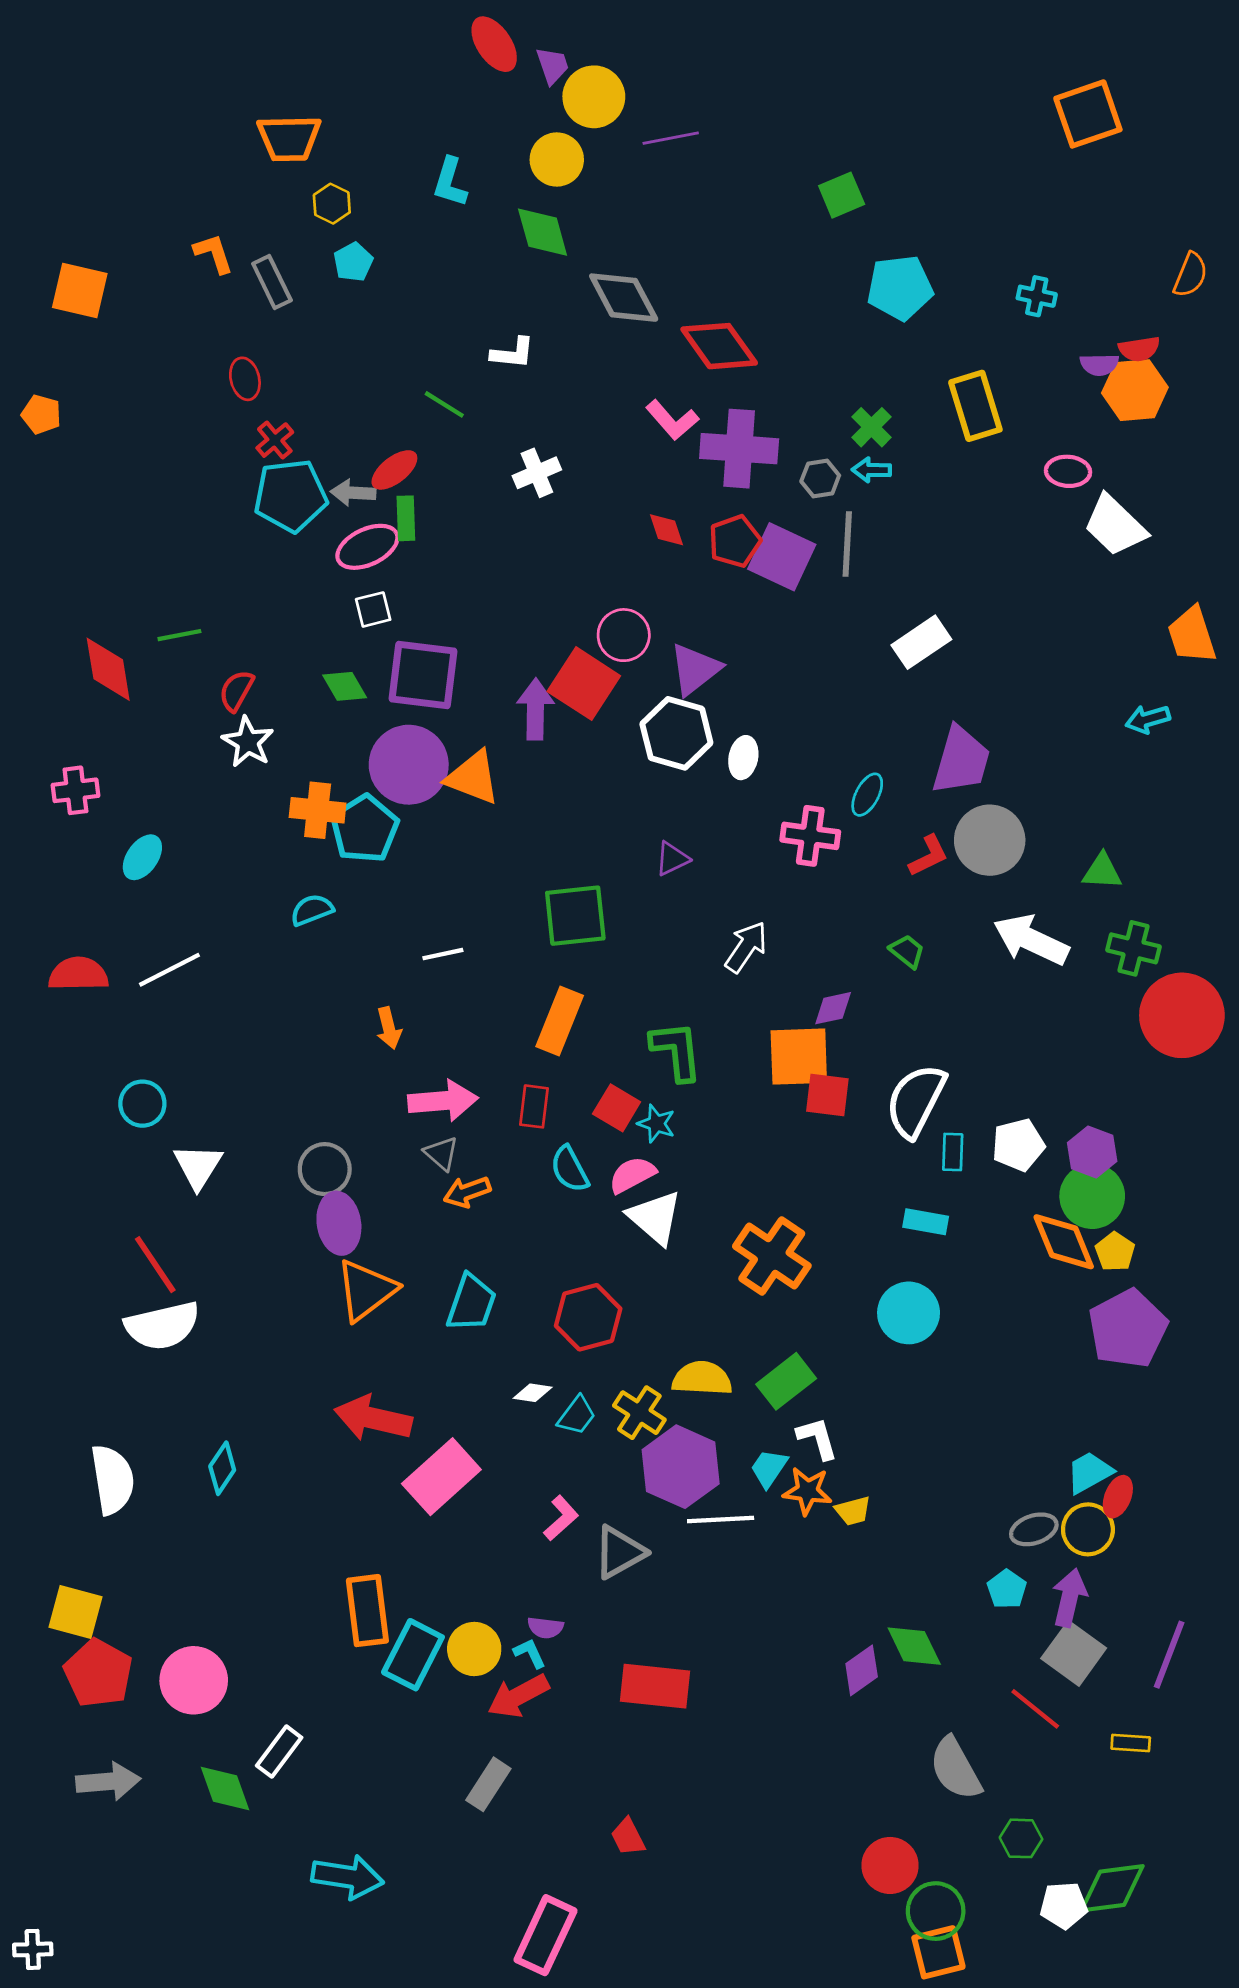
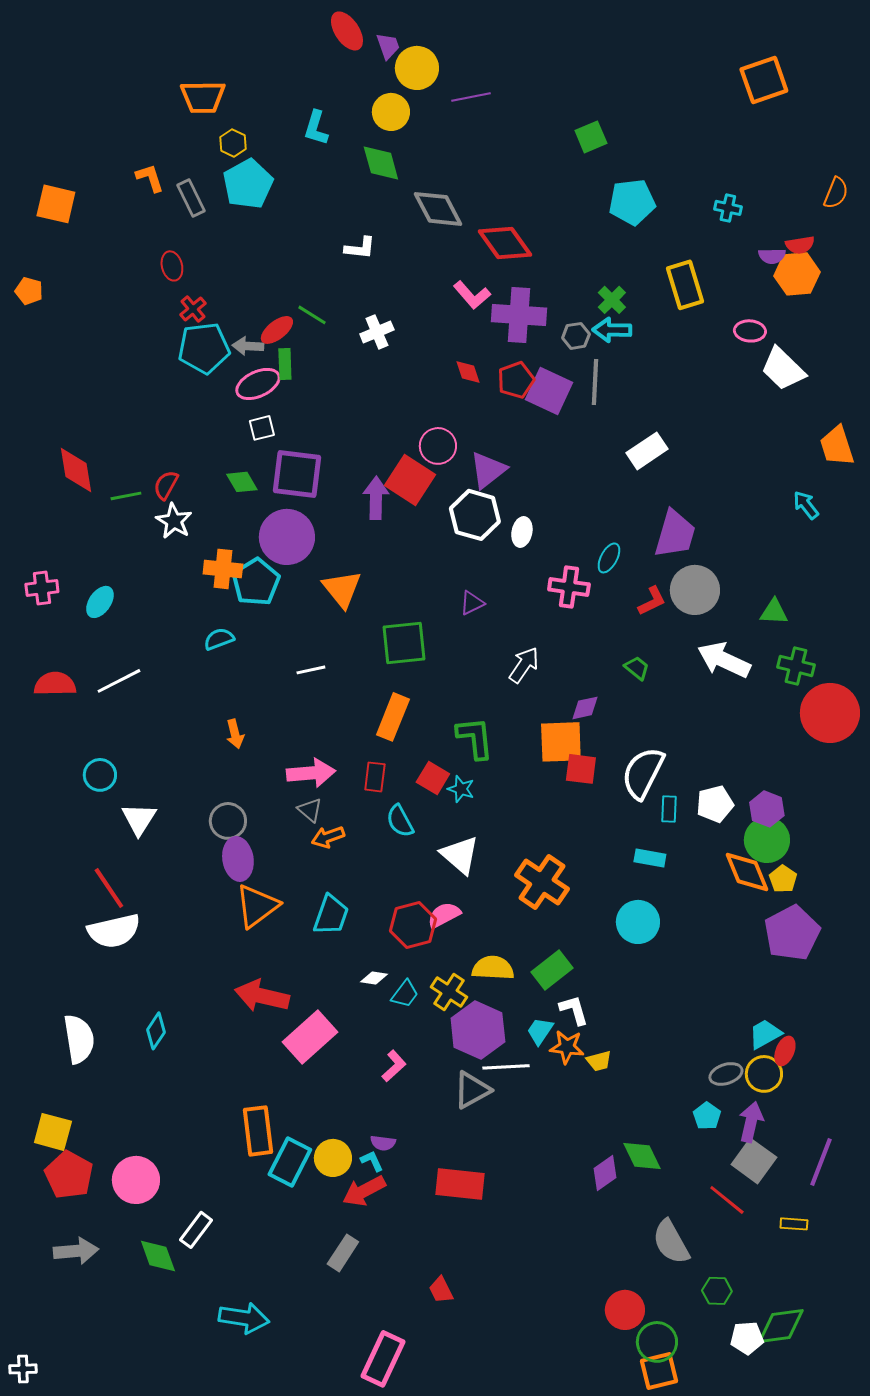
cyan pentagon: (353, 262) -> (248, 184), size x1.8
green line: (444, 404) -> (312, 315), moved
cyan arrow: (871, 470) -> (612, 330), size x1.4
green line: (179, 635) -> (126, 496), moved
cyan arrow: (1148, 719) -> (806, 505), turned 68
orange triangle: (473, 778) -> (342, 589), moved, turned 30
pink cross: (75, 790) -> (42, 588), moved
orange arrow: (389, 1028) -> (235, 734), moved
pink semicircle: (632, 1175) -> (444, 915), moved
gray triangle: (619, 1552) -> (472, 1090), moved

